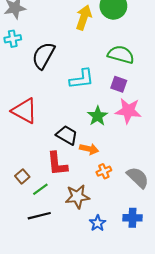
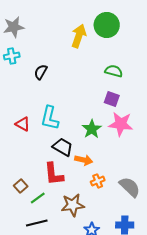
green semicircle: (121, 55) -> (114, 71), size x0.7
black semicircle: (43, 56) -> (41, 72), size x0.6
cyan L-shape: (82, 79) -> (50, 118), moved, turned 110
red triangle: (24, 111) -> (23, 124), size x0.6

